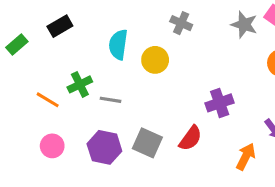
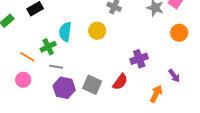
cyan semicircle: (118, 45) -> (65, 32), moved
gray line: (111, 100) -> (56, 67), moved
pink circle: (52, 146) -> (23, 80), moved

